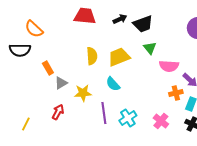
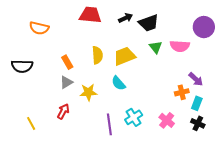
orange semicircle: (34, 29) -> (39, 28), turned -30
black semicircle: (20, 50) -> (22, 66), moved
pink semicircle: (169, 66) -> (180, 46), moved
orange rectangle: (48, 68) -> (67, 62), moved
purple line: (104, 113) -> (109, 124), moved
yellow line: (26, 124) -> (31, 123), turned -56

